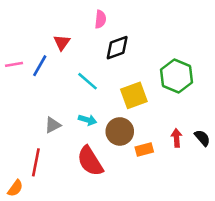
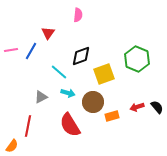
black diamond: (117, 48) -> (81, 56), moved
cyan line: (88, 81) -> (59, 72), moved
red arrow: (176, 138) -> (137, 107), turned -104

